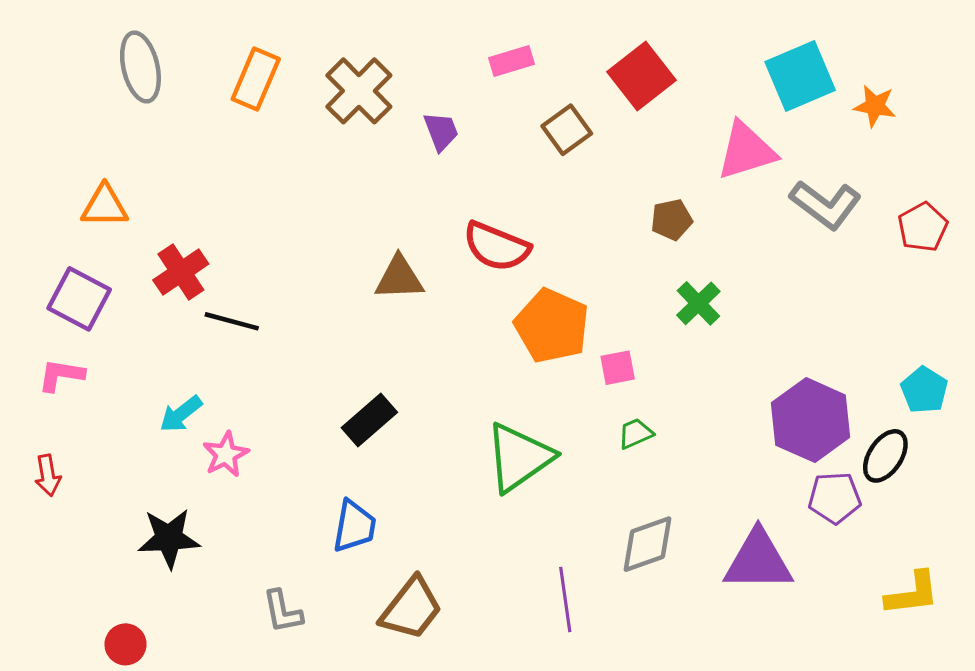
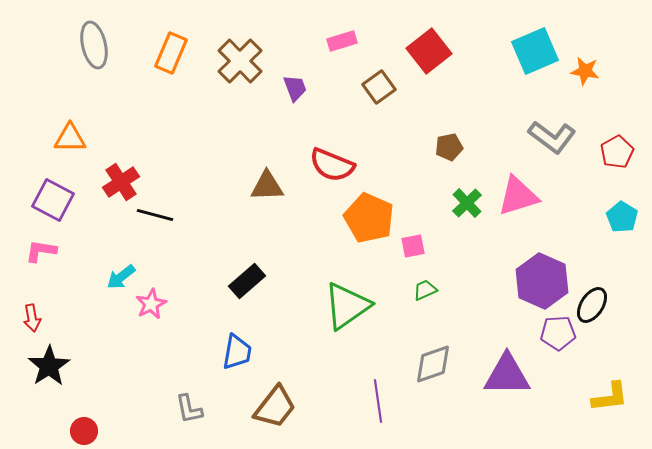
pink triangle: (746, 151) -> (518, 196), moved
cyan pentagon: (924, 390) -> (622, 217), moved
black star: (169, 538) -> (49, 366), moved, turned -30

